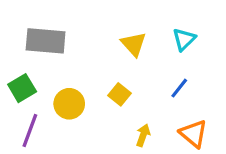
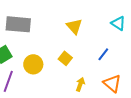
cyan triangle: (184, 39) -> (118, 23), moved, turned -42

